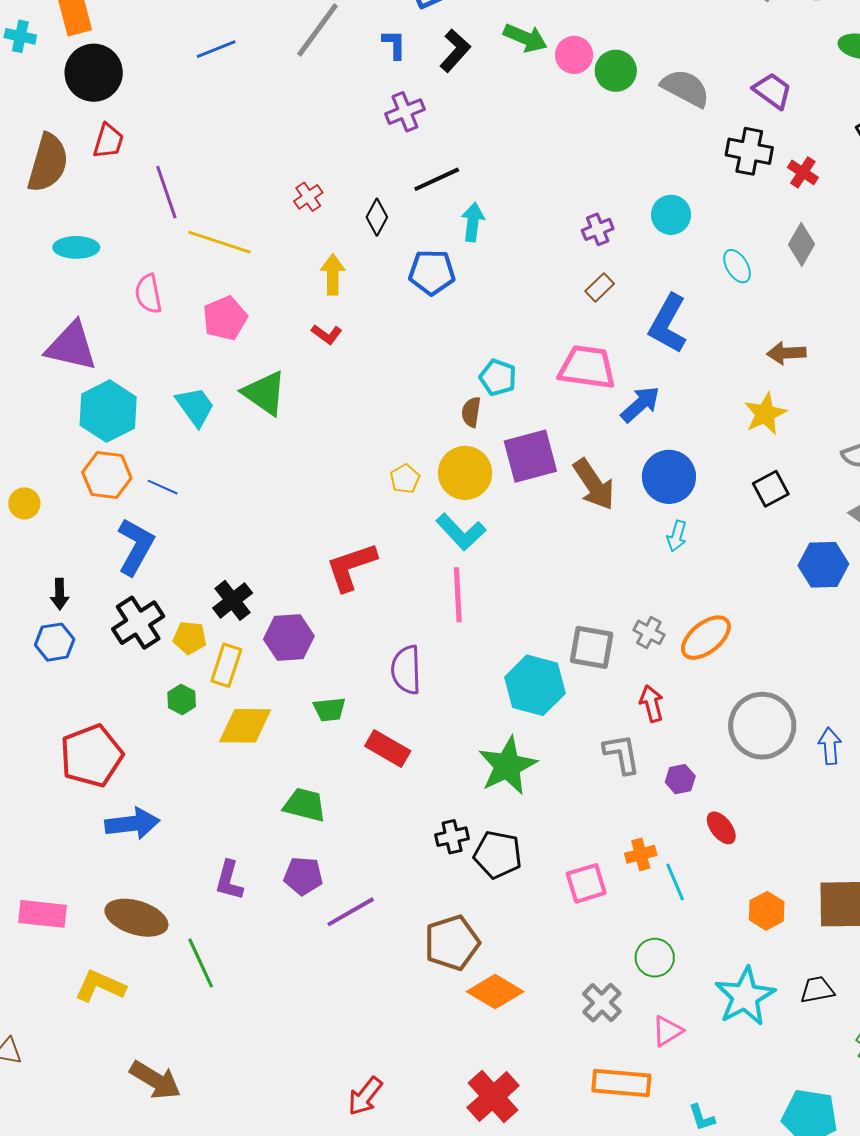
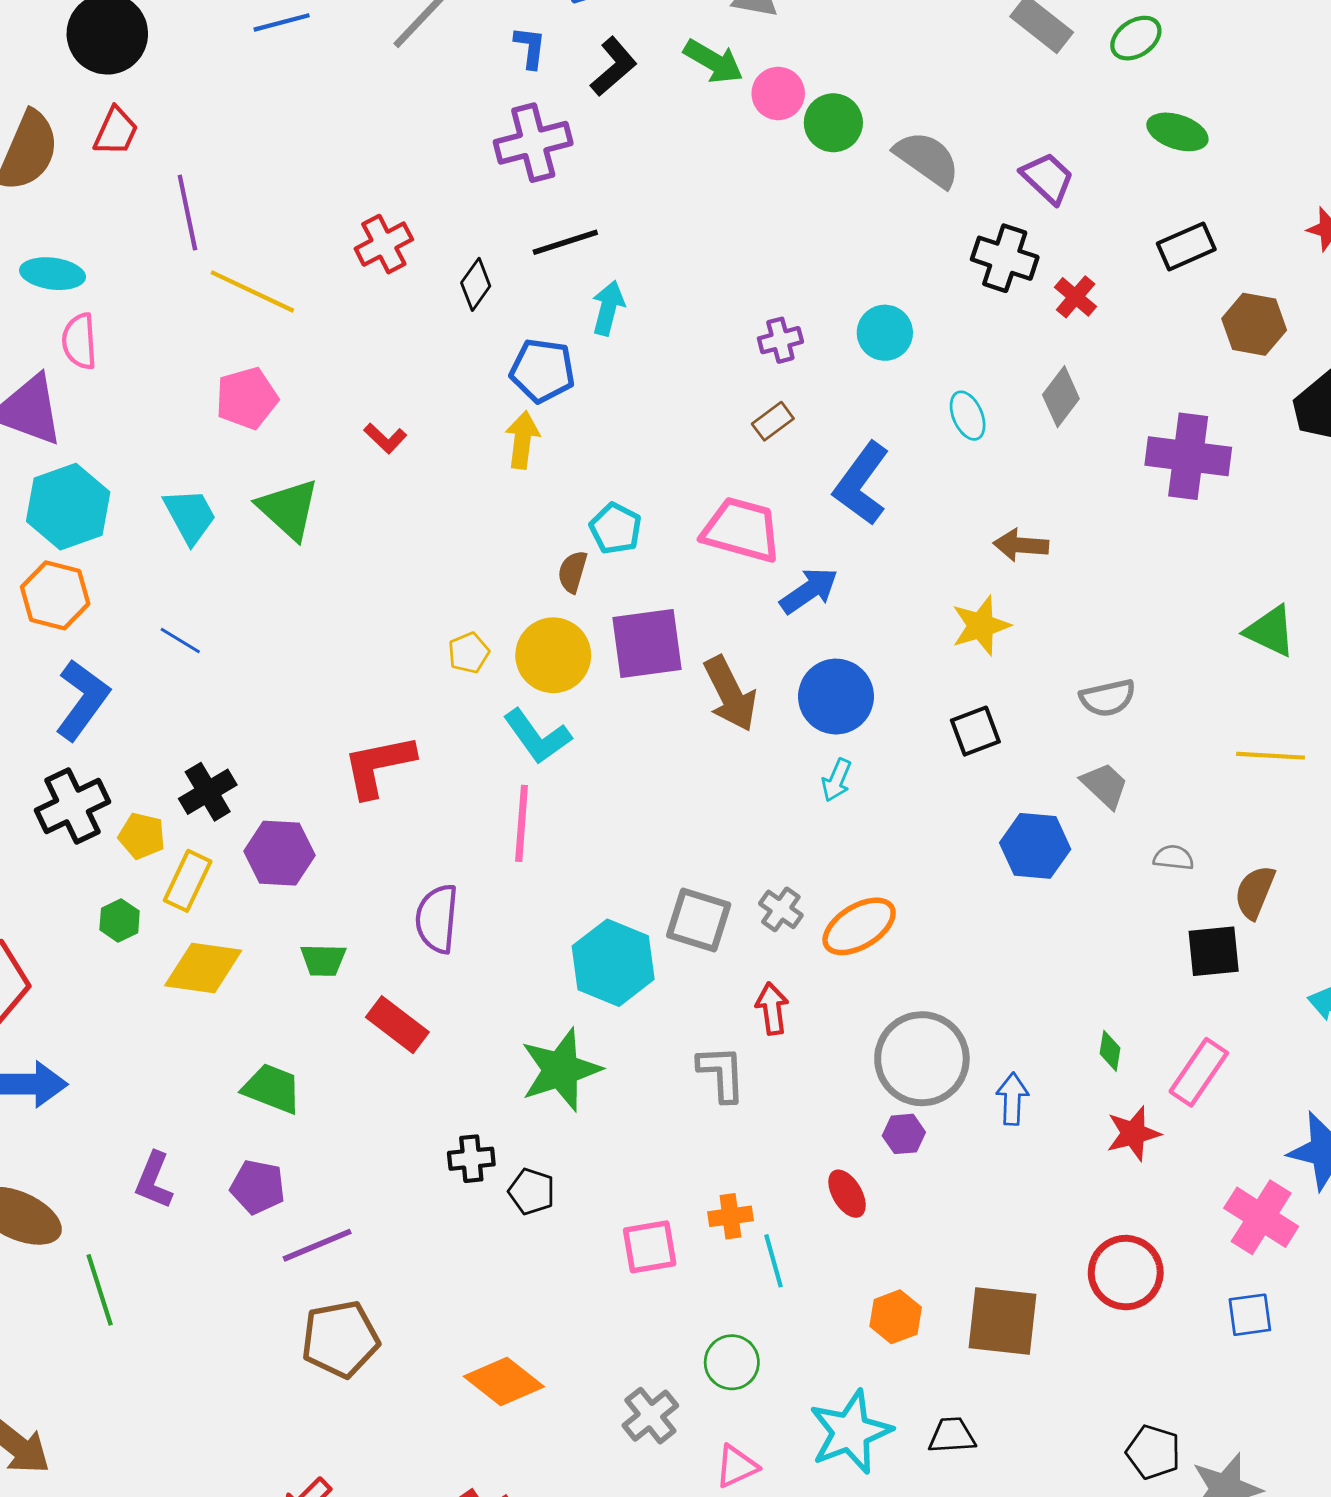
purple cross: (405, 112) -> (533, 143), size x1.4
red cross: (308, 197) -> (384, 244), size x1.4
yellow arrow: (333, 274) -> (522, 440), moved
pink semicircle: (148, 294) -> (79, 341), moved
blue line: (163, 487) -> (180, 640), moved
purple hexagon: (680, 779) -> (904, 1134), moved
black pentagon: (498, 855) -> (532, 1192), size x0.7
brown pentagon: (452, 943) -> (340, 1339), moved

